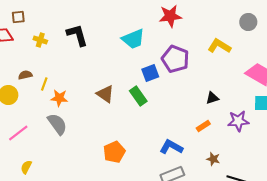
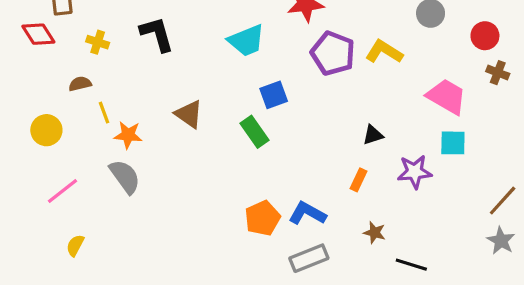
purple pentagon: (175, 59) -> (333, 53), moved
brown semicircle: (25, 75) -> (80, 84), moved
yellow line: (44, 84) -> (104, 113), turned -40
brown triangle: (105, 94) -> (189, 114), moved
orange rectangle: (203, 126) -> (359, 180), turned -32
orange pentagon: (114, 152) -> (262, 218), moved

